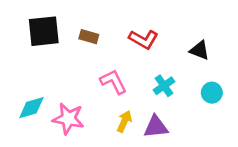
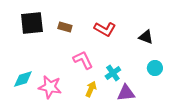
cyan cross: (164, 86) -> (113, 73), moved
purple triangle: (156, 127) -> (126, 93), moved

